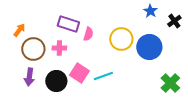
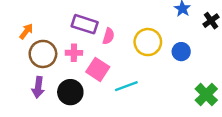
blue circle: (149, 47) -> (181, 52), size x0.6
pink square: (79, 73) -> (98, 69), moved

